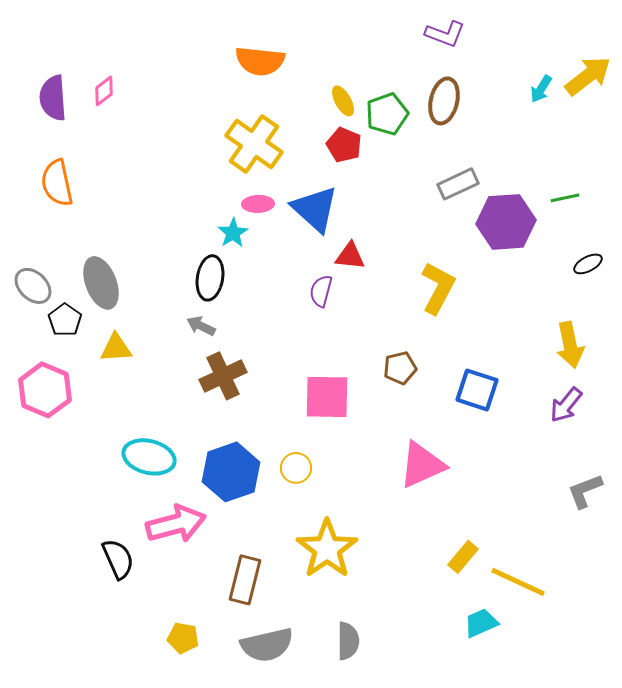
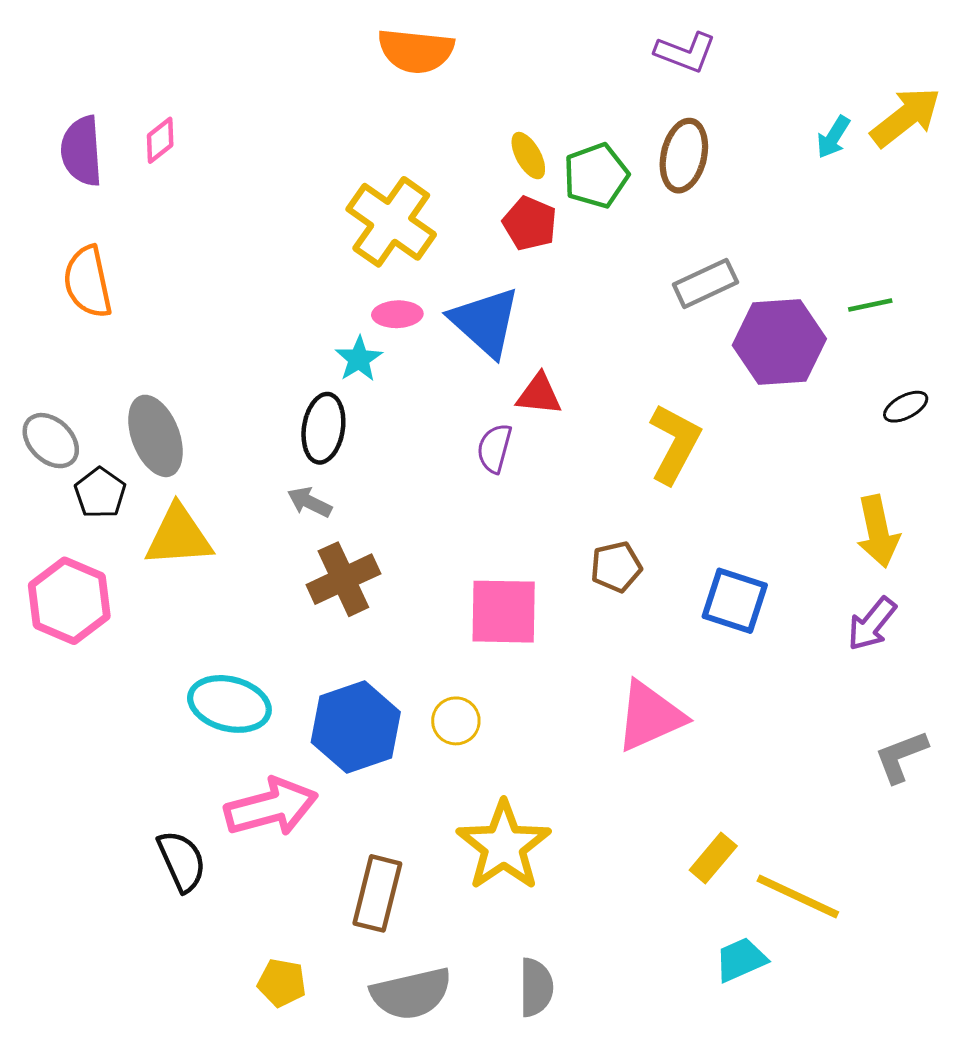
orange semicircle: (260, 61) -> (416, 51), moved
yellow triangle: (116, 348) -> (179, 536), size x1.4

